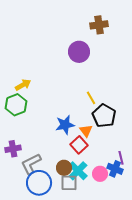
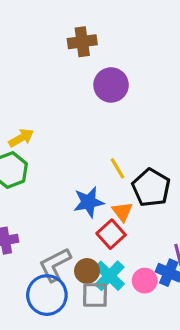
brown cross: (99, 25) -> (82, 42), moved
yellow line: (91, 98) -> (117, 168), moved
gray L-shape: (31, 164) -> (55, 265), moved

